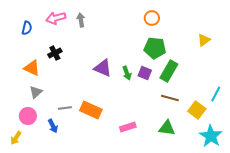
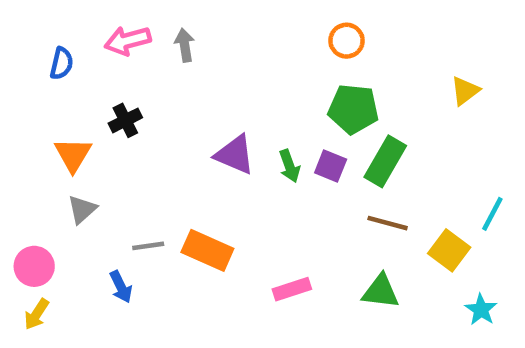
orange triangle: (32, 68) -> (73, 155), turned 36
pink circle: (28, 116) -> (34, 266), moved
cyan star: (211, 136) -> (481, 310), size x0.6

